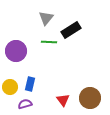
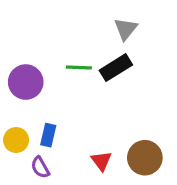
gray triangle: (46, 18) -> (126, 29), moved
black rectangle: (71, 30) -> (116, 68), moved
purple semicircle: (25, 104) -> (40, 167), turned -104

